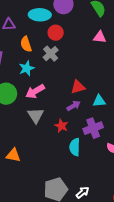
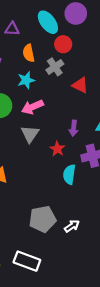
cyan ellipse: (40, 15) -> (48, 22), turned 45
red triangle: (78, 87) -> (80, 85), moved, turned 35
purple arrow: (74, 106) -> (74, 128), turned 120

